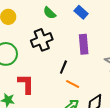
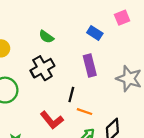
blue rectangle: (81, 12) -> (95, 33), moved
red L-shape: (26, 84) -> (52, 120), moved, turned 150

